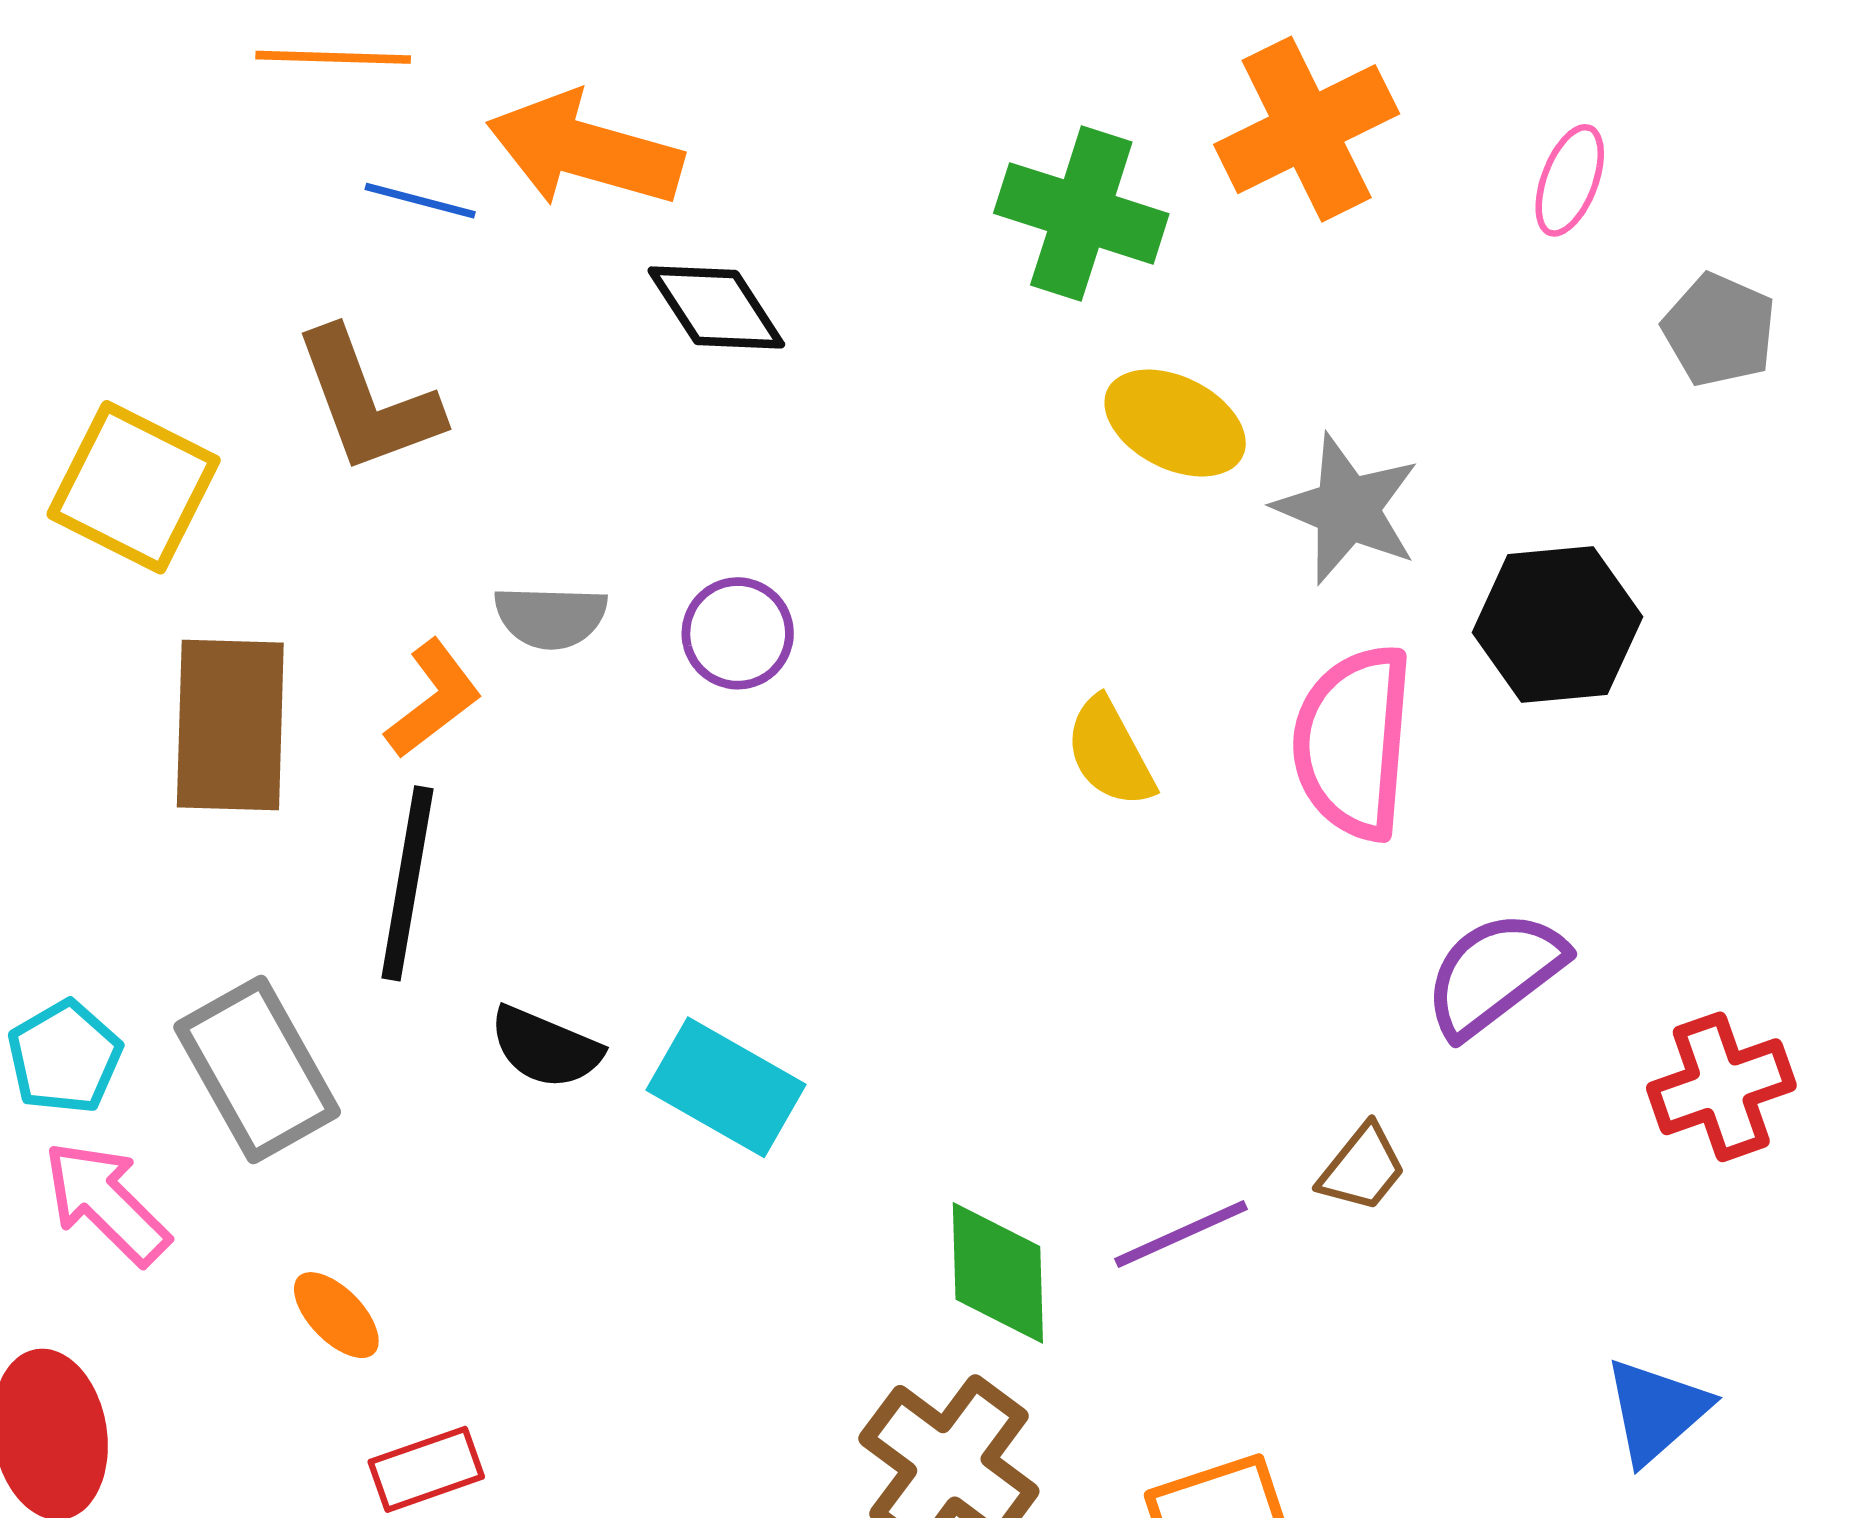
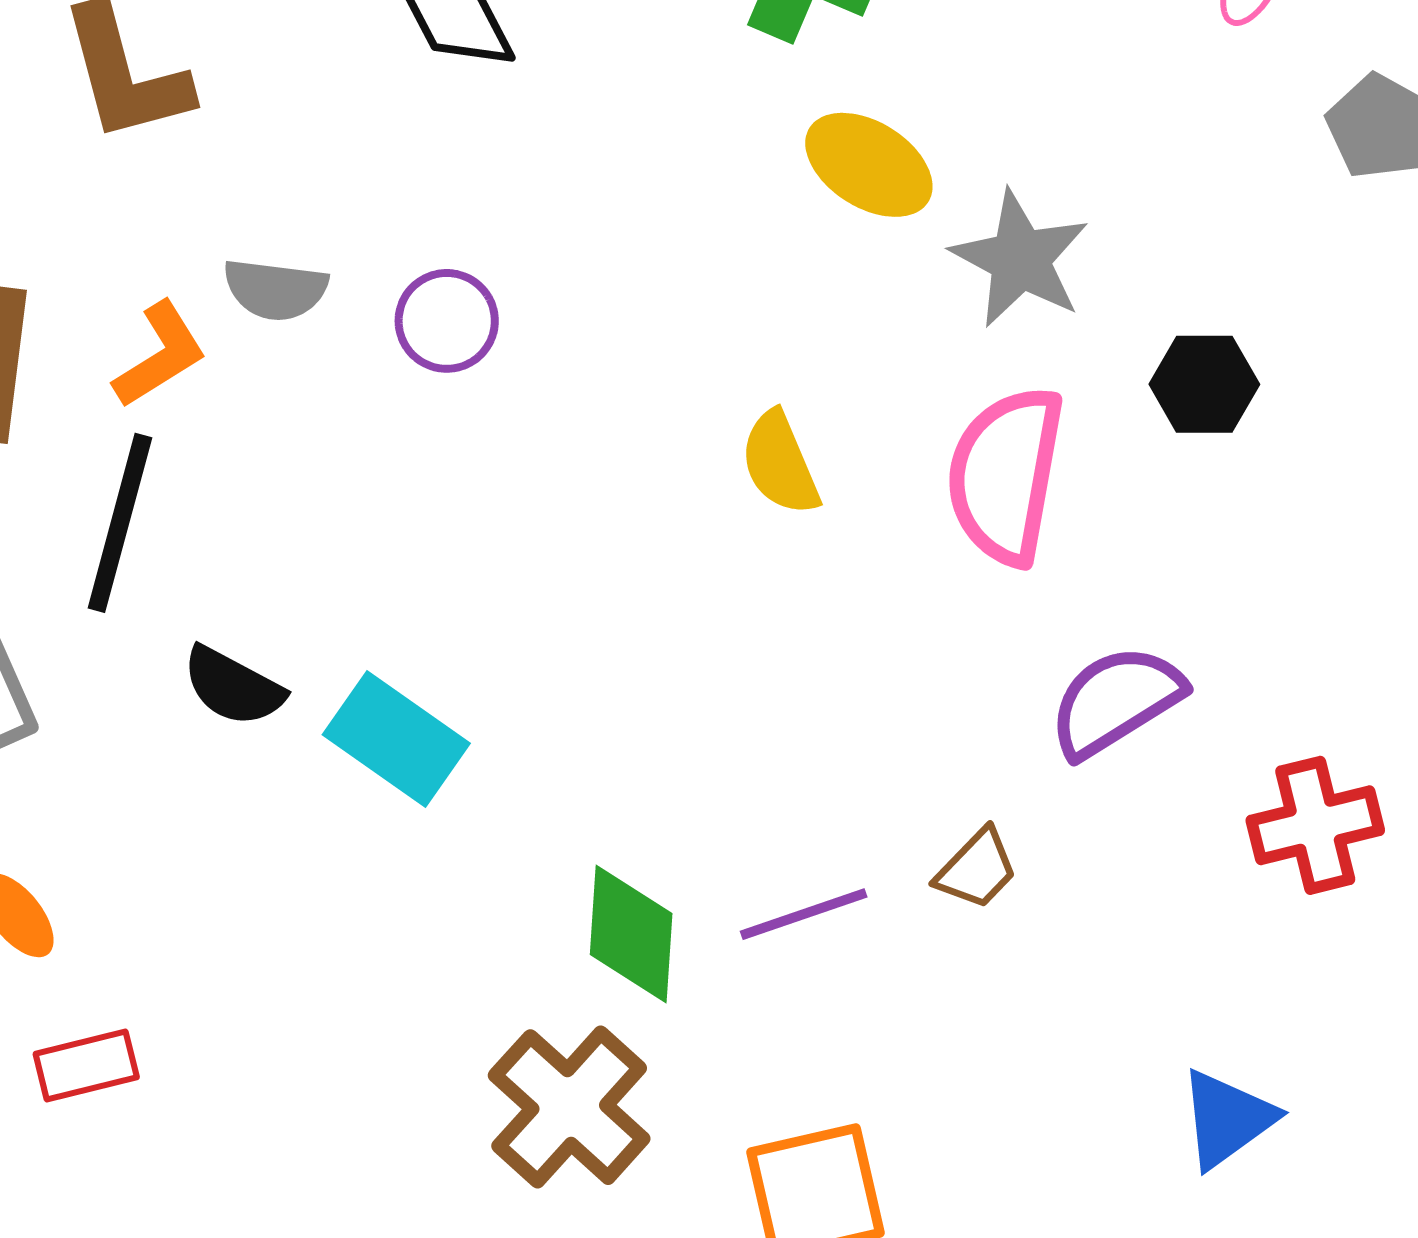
black hexagon: (1557, 625) -> (1204, 384), size x0.7

